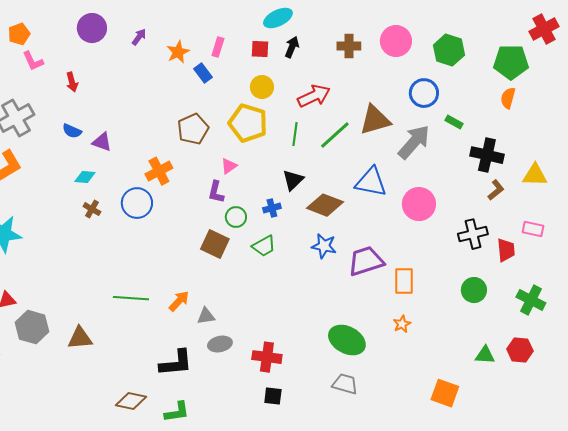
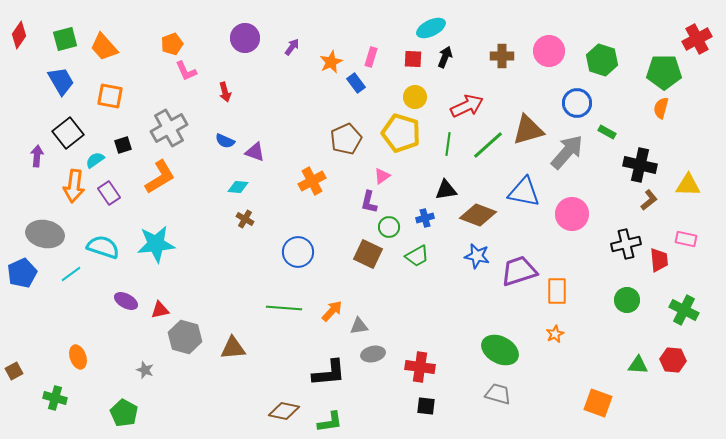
black triangle: (293, 180) -> (446, 190), turned 35
blue circle: (137, 203) -> (298, 252), moved

